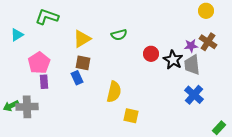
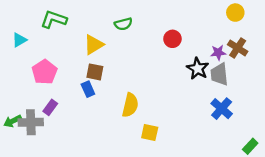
green semicircle: (119, 35) -> (123, 24), moved
red circle: (151, 54) -> (172, 39), moved
purple rectangle: (44, 82) -> (50, 107), moved, turned 40

